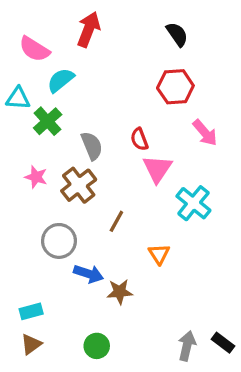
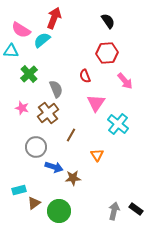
cyan semicircle: (61, 80) -> (42, 40), moved
cyan triangle: (18, 98) -> (11, 51), moved
red semicircle: (139, 139) -> (85, 76), moved
brown triangle: (31, 344) -> (34, 203), moved
green circle: (97, 346) -> (59, 211), size x1.5

